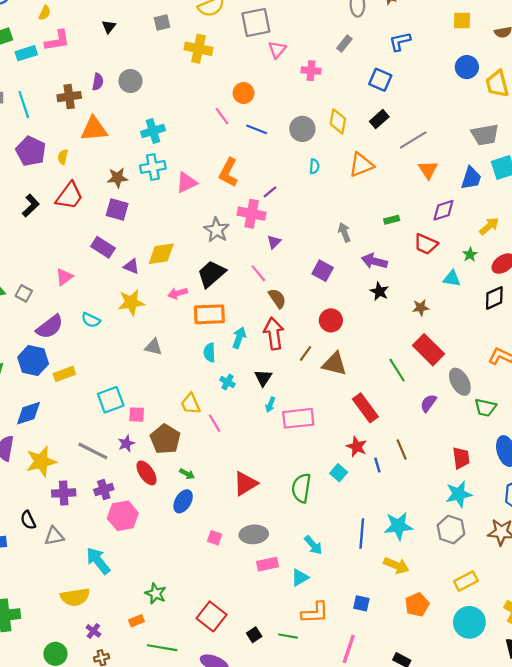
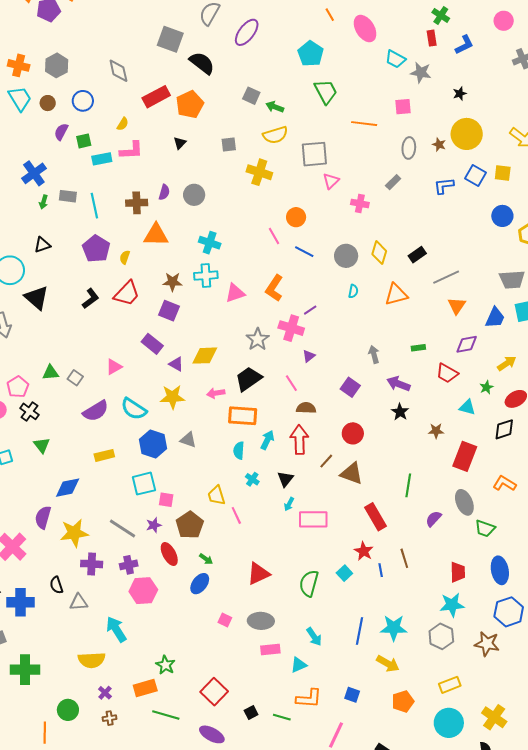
blue square: (380, 80) -> (475, 175), moved
cyan cross: (153, 131) -> (210, 243), turned 30
brown semicircle: (277, 298) -> (306, 408), turned -60
cyan semicircle: (91, 320) -> (134, 409), size x1.5
red rectangle: (429, 350) -> (465, 456), moved, turned 60
blue hexagon: (33, 360) -> (153, 444), moved
green line: (397, 370) -> (408, 485), turned 35
orange rectangle: (136, 621) -> (145, 688), size x1.6

